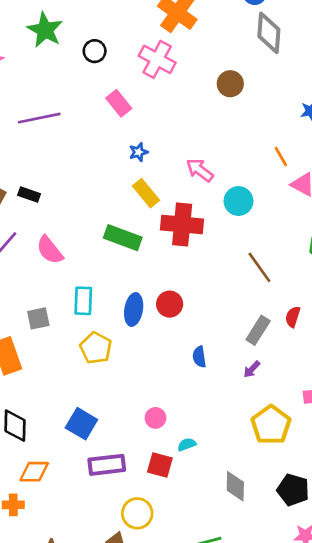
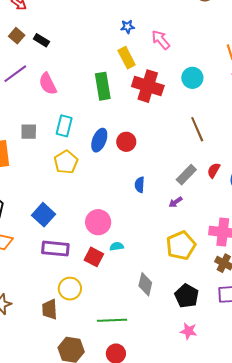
pink arrow: (200, 170) -> (161, 40), moved
green rectangle: (123, 238) -> (103, 86), turned 48
pink circle: (155, 418) -> (98, 222), size x1.6

